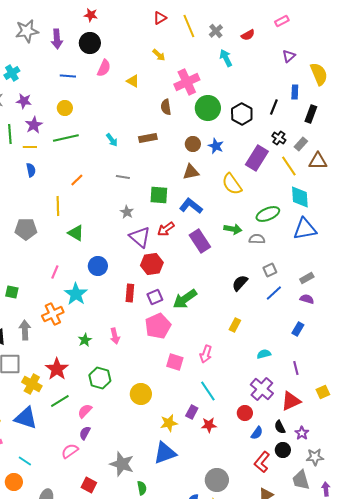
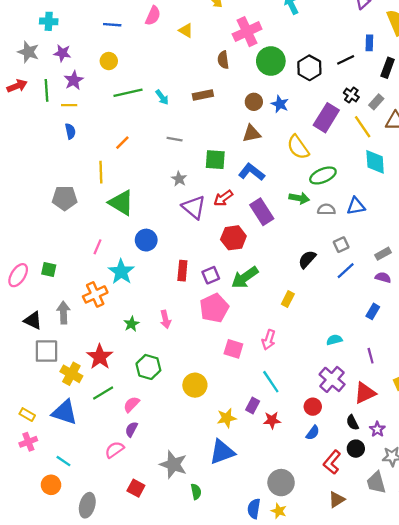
cyan cross: (12, 73) -> (49, 21), turned 35
black line: (274, 107) -> (346, 60), turned 42
green line: (66, 138) -> (128, 93), moved
green ellipse: (268, 214) -> (323, 175), moved
blue triangle: (305, 229) -> (356, 206), moved, size x0.7
green triangle: (76, 233) -> (121, 203), size x1.4
red hexagon: (152, 264) -> (233, 238), moved
yellow rectangle: (235, 325) -> (288, 299), moved
blue semicircle: (257, 433) -> (313, 433), moved

